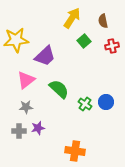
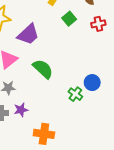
green cross: (85, 104) -> (75, 94), moved
orange cross: (75, 151) -> (44, 134), moved

